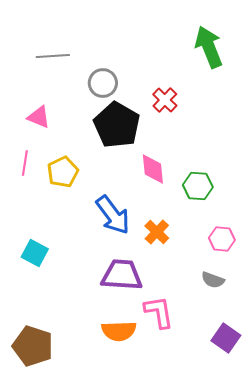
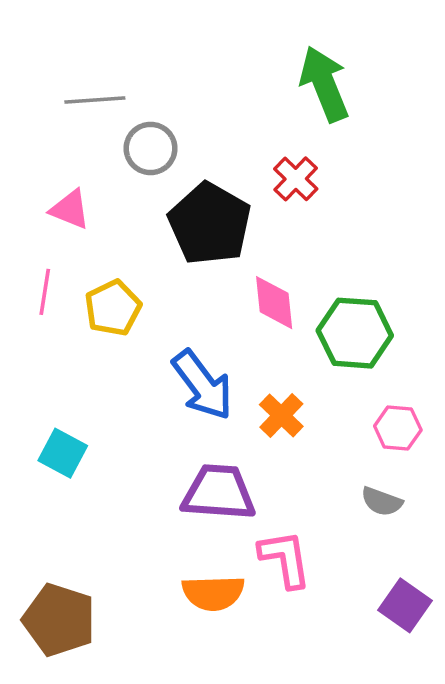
green arrow: (209, 47) -> (324, 84), moved
gray circle: (103, 83) -> (151, 148), moved
green hexagon: (198, 186) -> (355, 333), size x1.4

